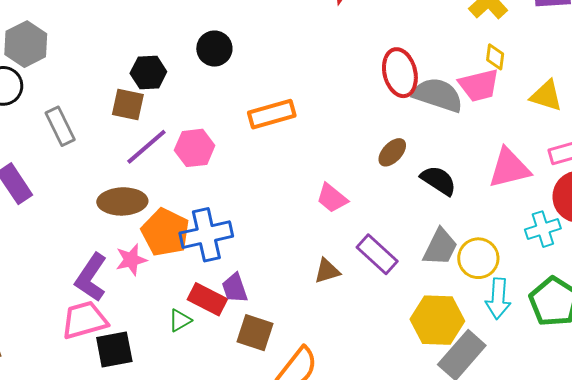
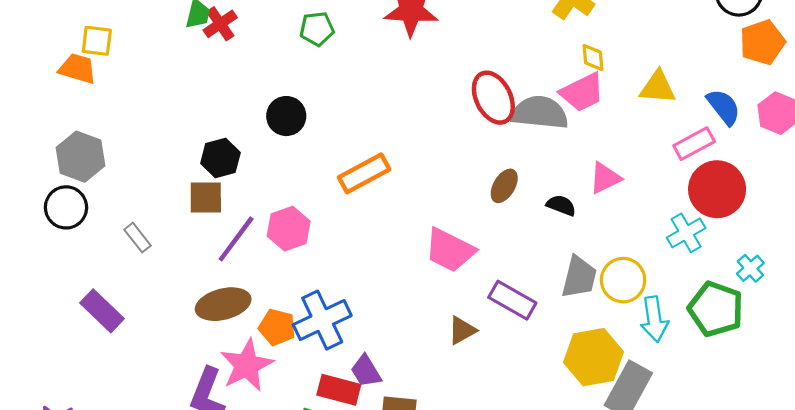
gray rectangle: (60, 126) -> (138, 238), size x0.7
pink triangle: (509, 168) -> (605, 178), moved, size x0.7
black semicircle: (439, 180) -> (561, 205), size x0.7
pink trapezoid: (332, 198) -> (450, 250), size x1.4
orange pentagon: (165, 232) -> (277, 327), size x0.7
pink star: (131, 260) -> (247, 365), size x1.5

